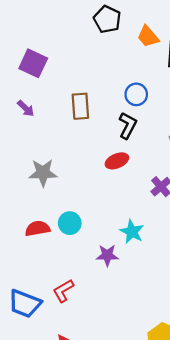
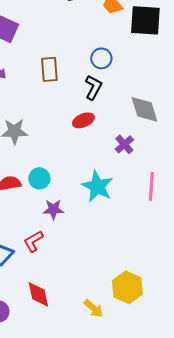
cyan star: (132, 232) -> (97, 186), size x1.4
purple star: (107, 255) -> (53, 209), moved

